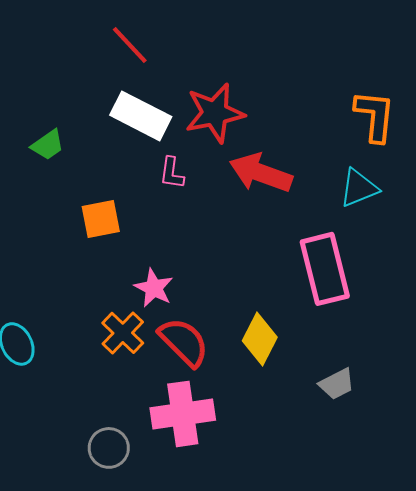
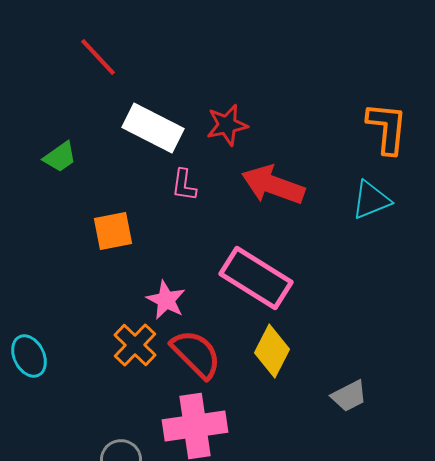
red line: (130, 45) -> (98, 57), moved
red star: (215, 113) -> (227, 125), size x0.7
pink rectangle: (325, 269) -> (256, 278), moved, turned -44

